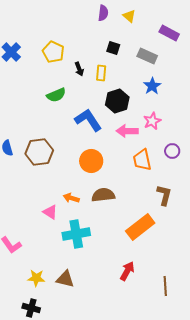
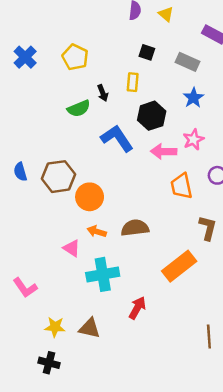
black arrow: (79, 69) -> (103, 93), moved
orange circle: (91, 161) -> (90, 197), moved
red arrow: (127, 271) -> (137, 308), moved

